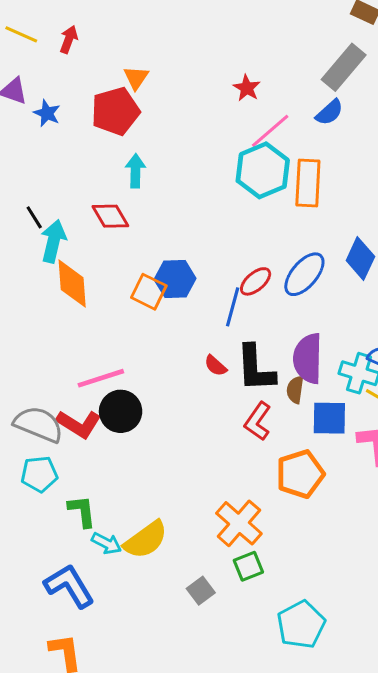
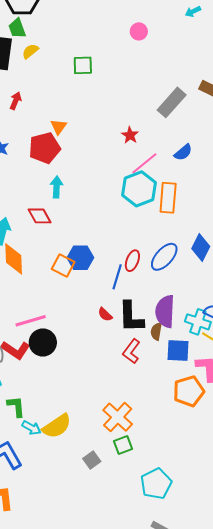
gray rectangle: (344, 67) -> (172, 102), moved
red ellipse: (256, 281) -> (132, 261), turned -30
orange pentagon: (300, 474) -> (189, 391), moved

